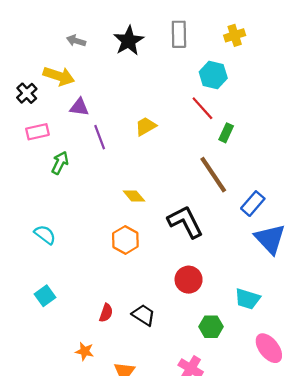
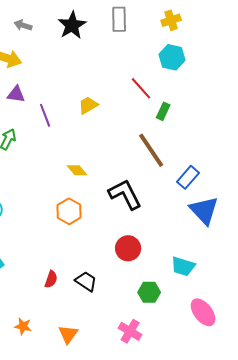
cyan hexagon: (213, 75) -> (172, 57), moved
purple triangle: (79, 107) -> (16, 94), moved
orange star: (85, 351) -> (23, 326), moved

